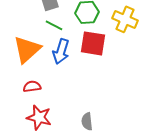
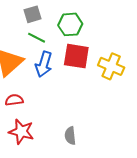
yellow cross: (125, 19) -> (111, 66), moved

